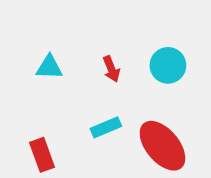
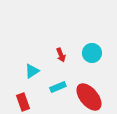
cyan triangle: (49, 67) -> (32, 71), moved, turned -35

